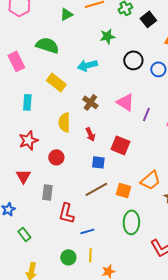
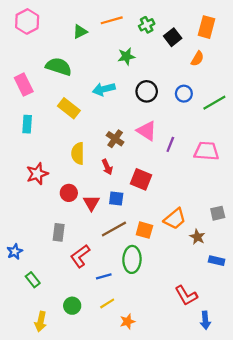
black circle: (133, 60) -> (147, 91), moved
cyan rectangle: (27, 102) -> (27, 124), moved
brown cross: (90, 102) -> (115, 139), moved
red triangle: (23, 176) -> (91, 203), moved
red L-shape: (66, 213) -> (80, 256), turned 40
green ellipse: (131, 222) -> (132, 259), moved
yellow line: (90, 255) -> (107, 303), turned 56
green circle: (68, 257) -> (72, 306), moved

